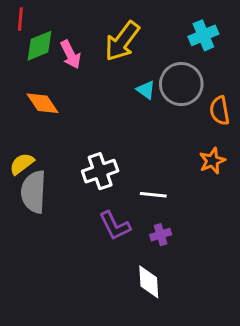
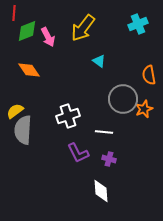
gray circle: (181, 84) -> (123, 99), moved
purple cross: (161, 235) -> (109, 159), turned 32

